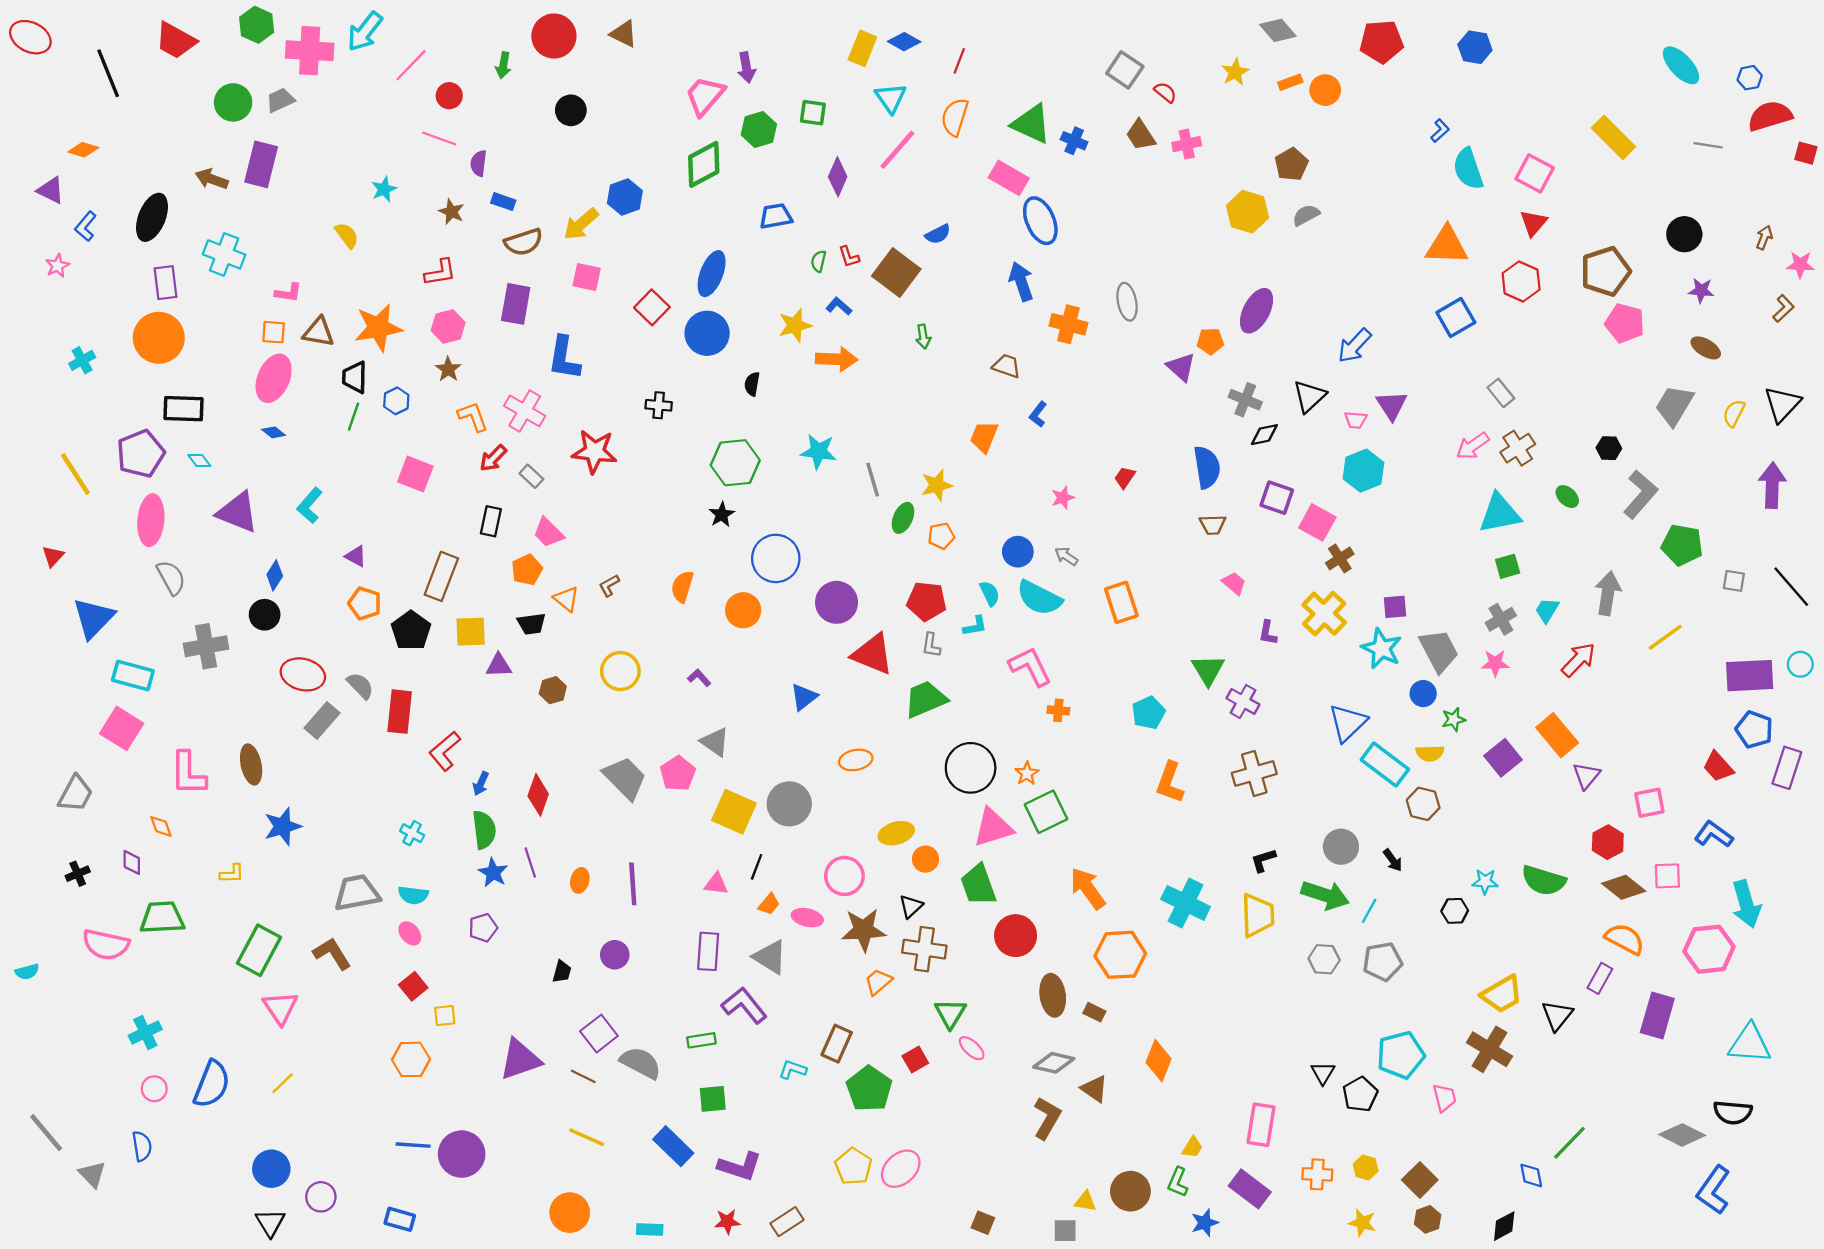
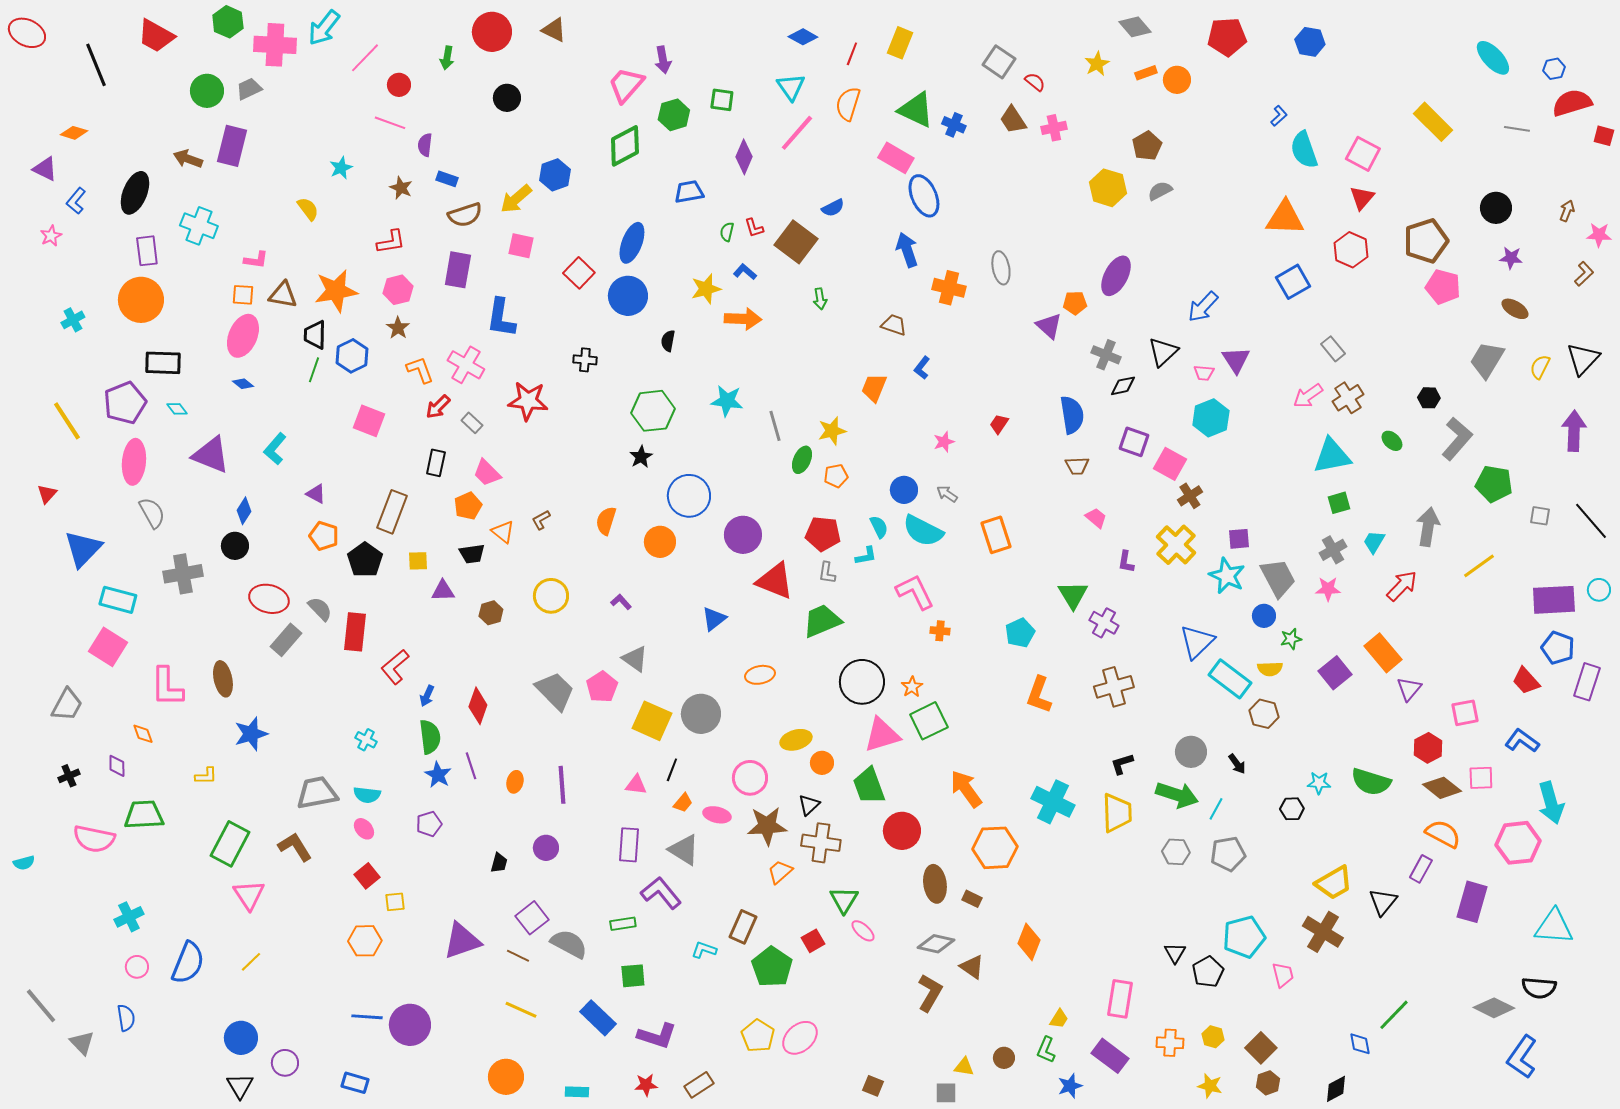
yellow rectangle: (862, 48) -> (900, 43), moved
blue hexagon: (396, 401) -> (352, 356), size x1.4
yellow square: (471, 632) -> (418, 561), size x0.7
brown circle: (1130, 1191) -> (1004, 1058), size x0.6

